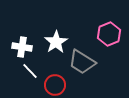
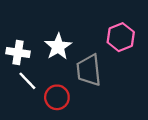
gray trapezoid: (82, 62) -> (89, 70), turned 52

